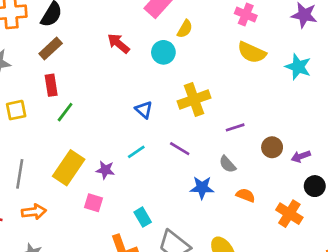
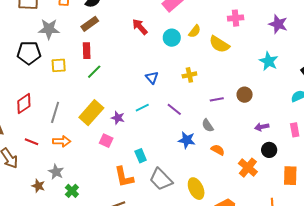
pink cross: (246, 14) -> (236, 18), turned -35
yellow semicircle: (185, 29) -> (195, 31), moved
yellow semicircle: (252, 52) -> (219, 44), moved
yellow cross: (194, 99) -> (189, 75), size x0.6
brown circle: (272, 147) -> (245, 95), moved

